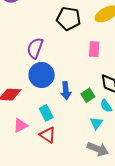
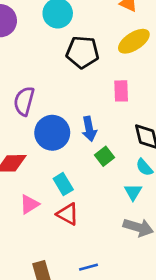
purple semicircle: (35, 48) -> (24, 101), moved
blue arrow: (66, 91) -> (89, 129), moved
green square: (88, 95) -> (104, 156), moved

